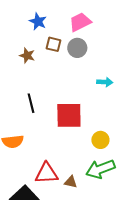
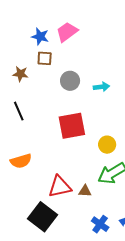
blue star: (38, 21) -> (40, 37), moved
gray circle: (77, 48) -> (70, 81), moved
black line: (31, 103) -> (19, 111), moved

